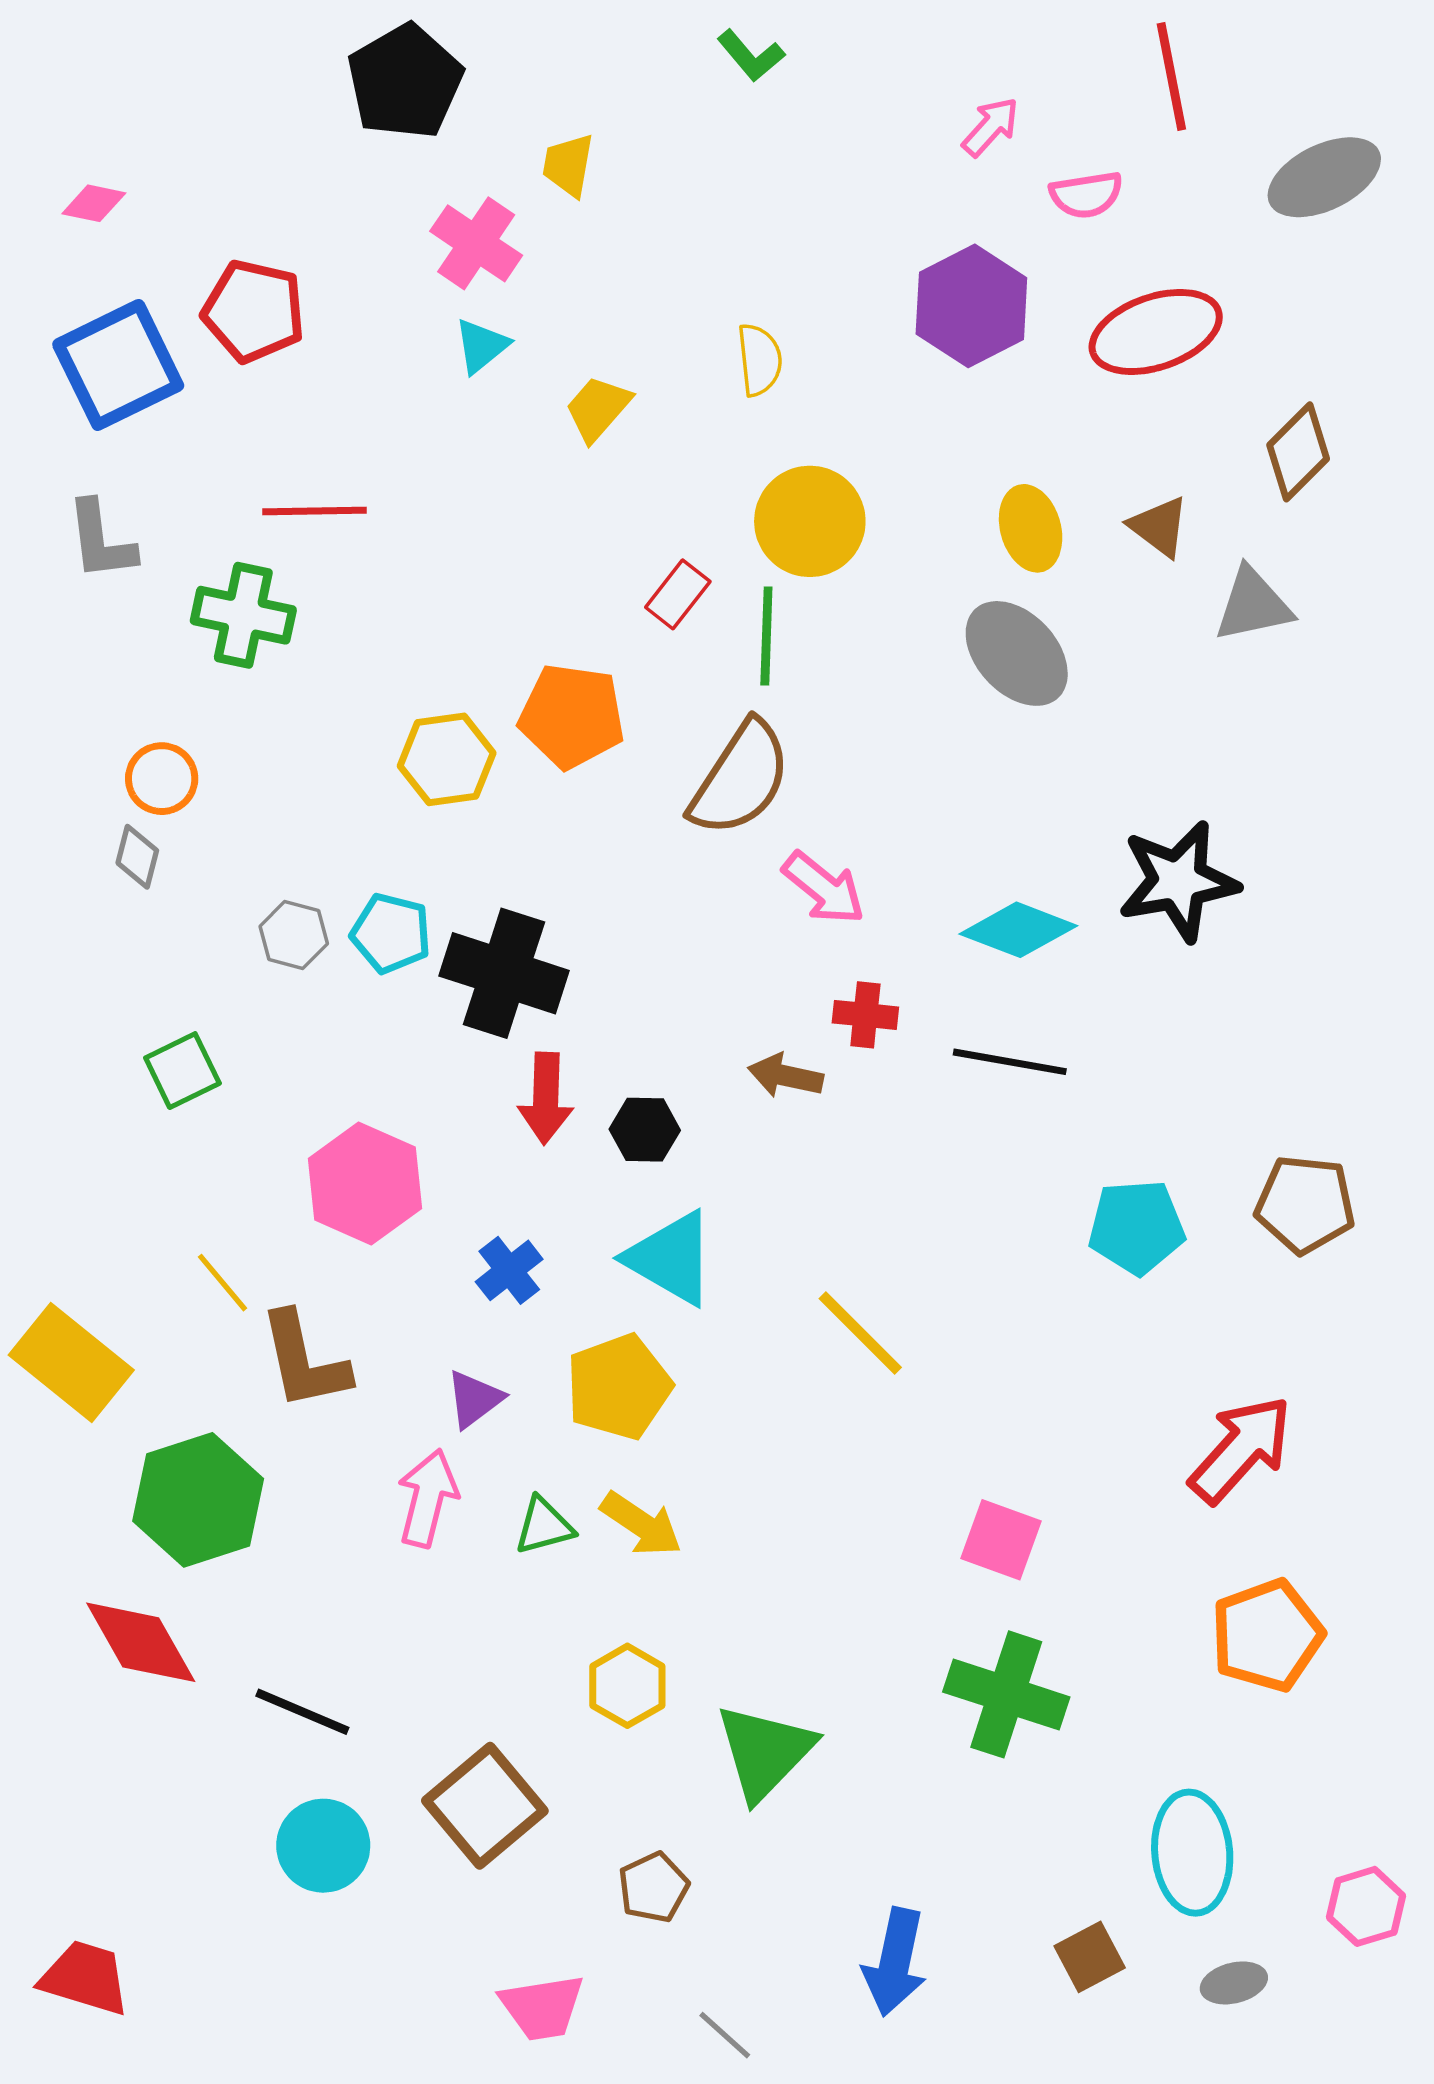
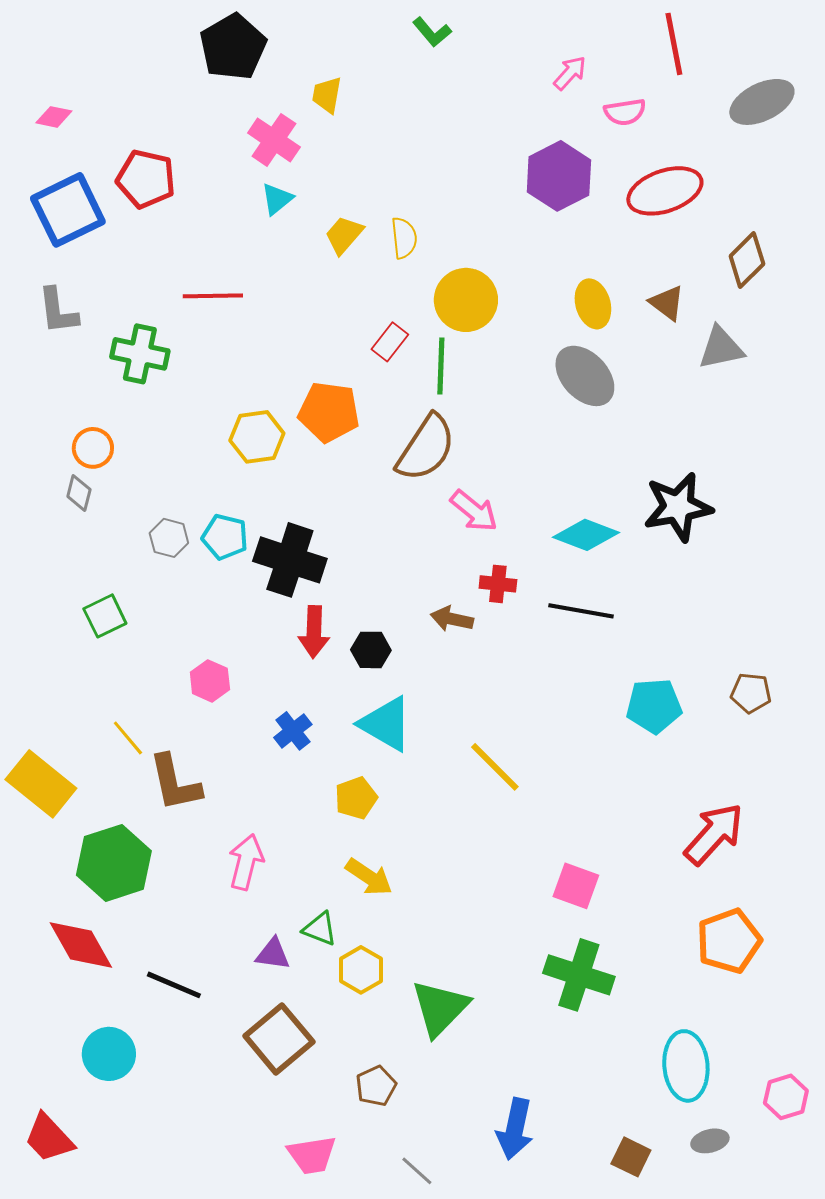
yellow semicircle: (759, 360) -> (404, 238), moved
red line: (315, 511) -> (213, 296), moved
pink hexagon: (365, 1184) -> (210, 681), size x0.6
brown pentagon: (1305, 1204) -> (751, 693), size x0.7
yellow pentagon: (619, 1387) -> (356, 798), size x0.7
purple triangle: (474, 1399) -> (273, 954), moved, turned 45
green triangle: (544, 1526) -> (320, 929), moved, turned 36
cyan circle: (323, 1846) -> (109, 1054), moved
brown square: (1090, 1957) -> (631, 1157), moved, turned -36
red trapezoid: (85, 1978) -> (49, 1138), turned -150

